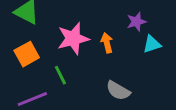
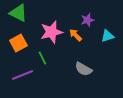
purple star: (136, 22) -> (87, 20), moved
orange arrow: (107, 43) -> (75, 35), turned -32

